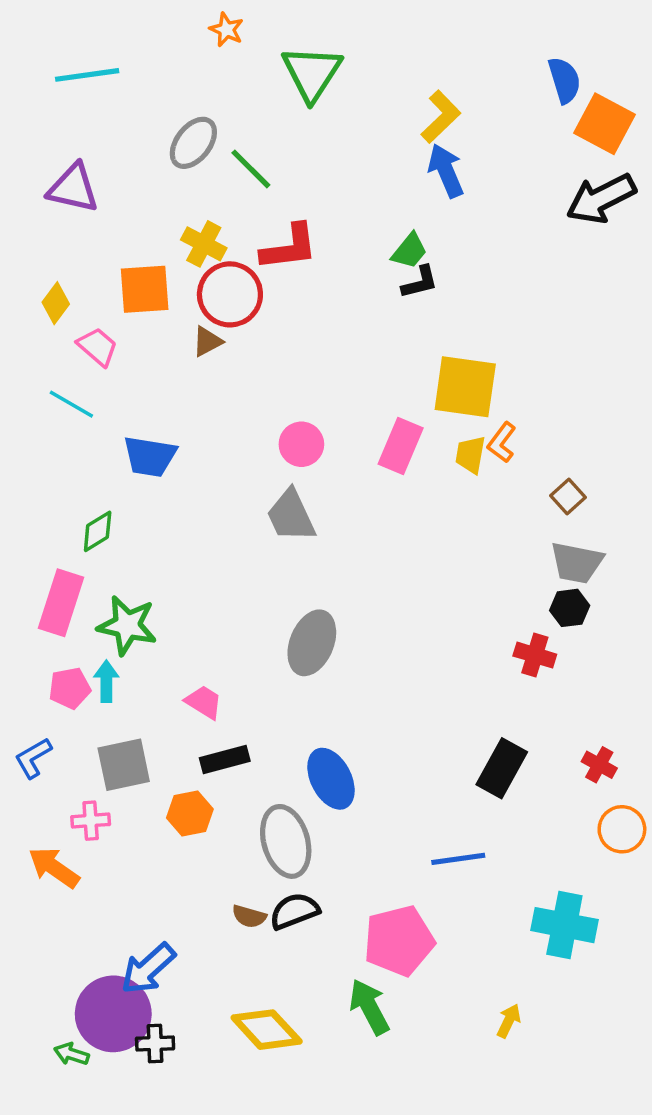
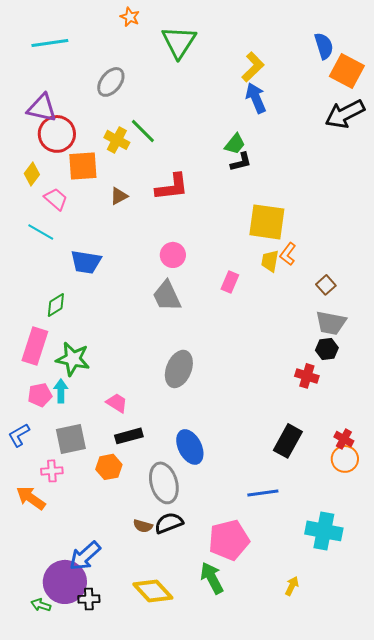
green line: (251, 169) -> (143, 131), moved
red L-shape: (289, 247) -> (172, 187), moved
red circle: (230, 294) -> (57, 134), moved
pink rectangle: (401, 446) -> (230, 282), moved, size x0.7
orange circle: (622, 829) -> (345, 459), moved

